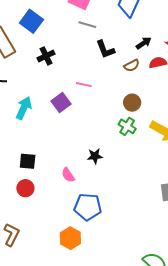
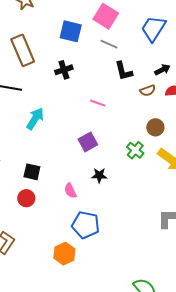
blue square: (31, 21) -> (71, 31), moved, turned -30
purple square: (61, 103) -> (88, 142), moved
brown circle: (132, 103) -> (155, 127), moved

